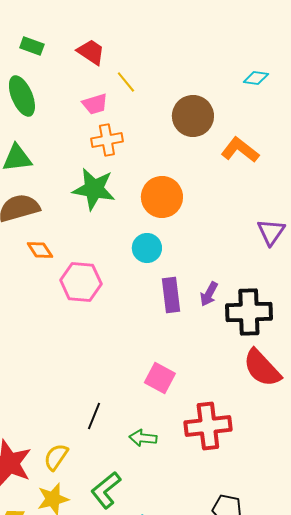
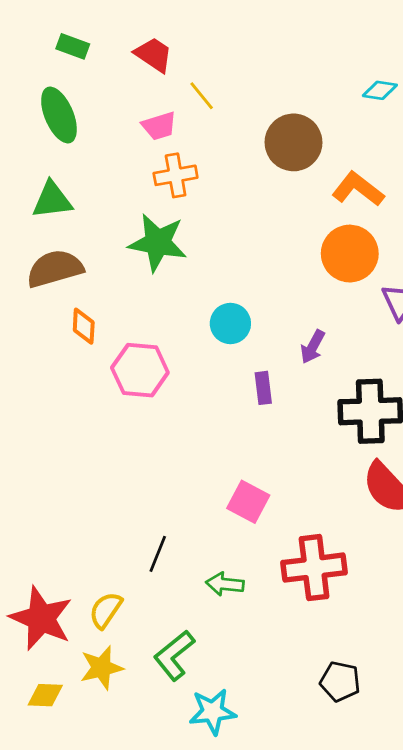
orange circle: (162, 197) -> (350, 254), moved
orange diamond: (40, 250) -> (84, 326), turned 36
purple arrow: (209, 294) -> (313, 347), moved
purple rectangle: (171, 295) -> (263, 388), size x0.7

